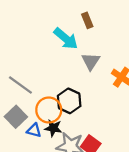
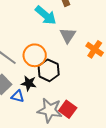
orange circle: (49, 110) -> (35, 55), moved
black star: (53, 128) -> (29, 83), moved

